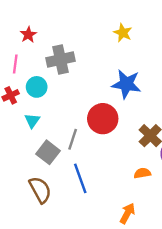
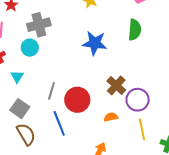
cyan circle: (37, 87) -> (30, 48), moved
red circle: (103, 119) -> (77, 100), moved
gray square: (48, 152) -> (20, 109), moved

